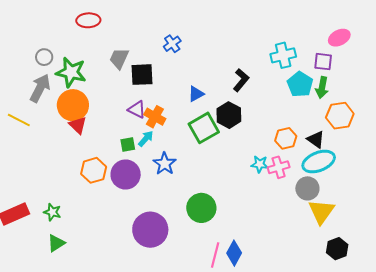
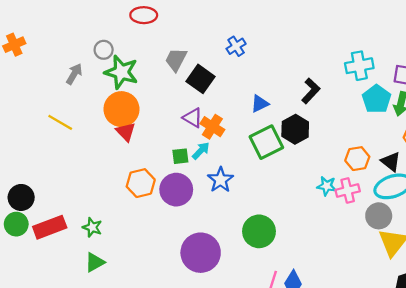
gray circle: (44, 57) -> (104, 50), moved
black square: (142, 75) -> (201, 79), turned 35
gray arrow: (40, 88) -> (74, 74), moved, size x0.7

